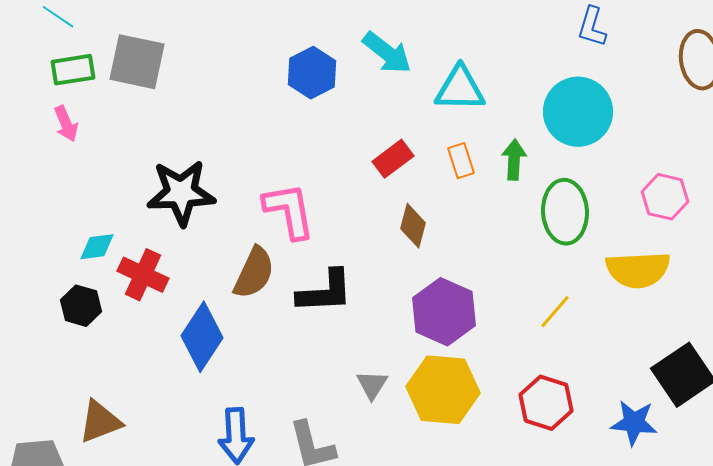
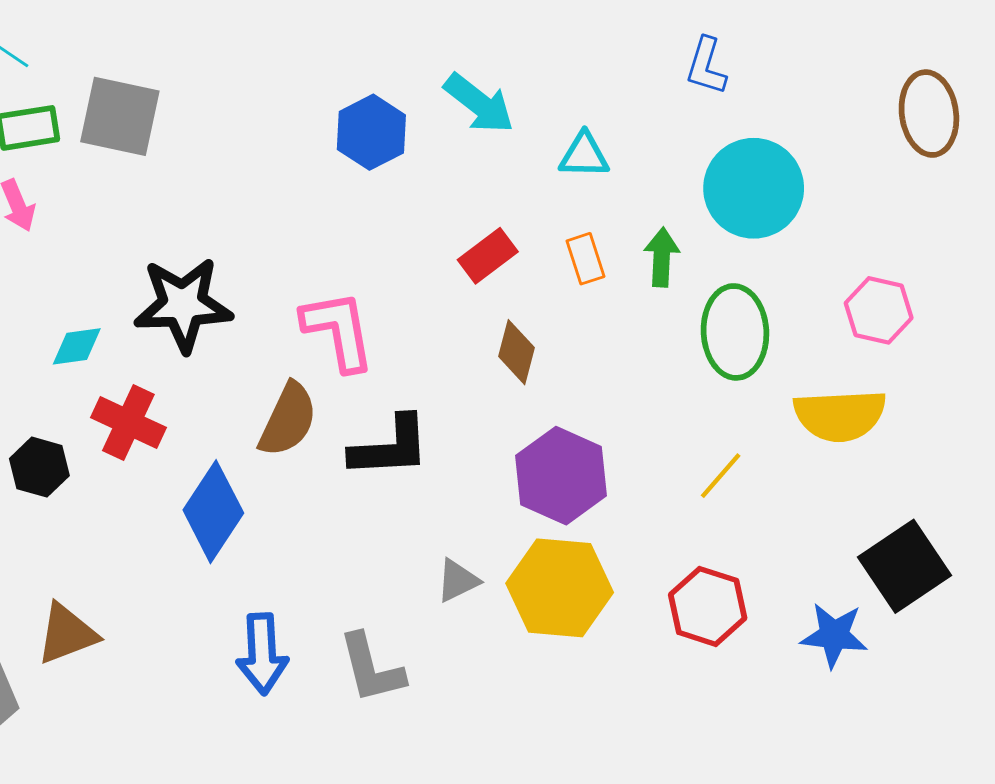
blue L-shape: (592, 27) -> (706, 66), moved
cyan triangle: (460, 89) -> (584, 155), size x0.7
cyan diamond: (97, 247) -> (77, 346), moved
gray triangle: (372, 385) -> (458, 581), turned 32

